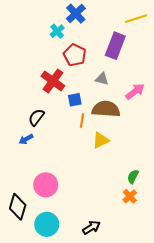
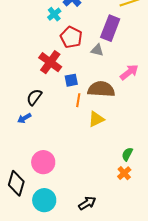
gray triangle: (102, 79) -> (97, 50), moved

